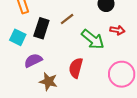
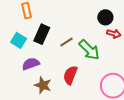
brown line: (67, 19) -> (66, 42), moved
red arrow: (117, 30) -> (114, 34), moved

